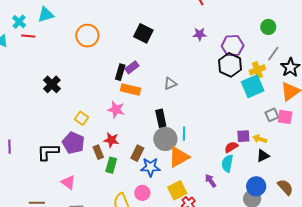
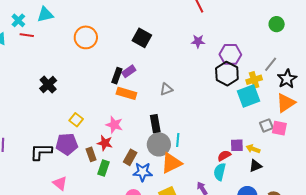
green circle: (268, 27) -> (277, 24), moved
pink star: (116, 110) -> (114, 125), moved
purple pentagon: (73, 143) -> (67, 144), turned -30

